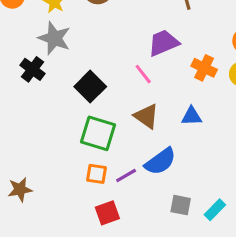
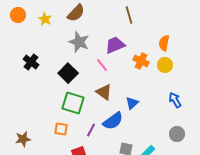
gray star: (54, 38) -> (79, 42), moved
blue triangle: (192, 116) -> (132, 103), moved, turned -40
orange square: (96, 174) -> (61, 129), moved
purple line: (126, 175) -> (91, 130), turned -32

